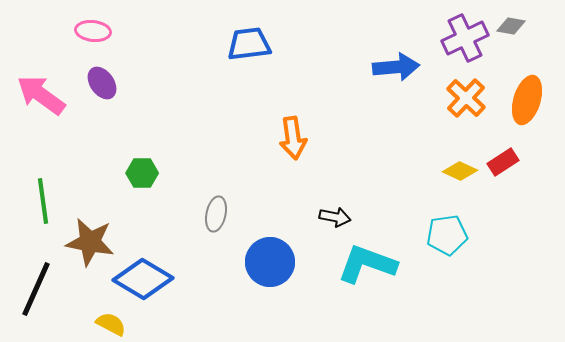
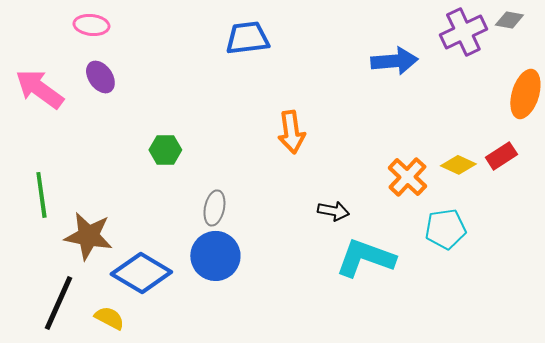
orange cross: (466, 98) -> (407, 177), moved
green hexagon: (142, 173) -> (165, 150), moved
blue circle: (270, 262) -> (215, 256), moved
black line: (36, 289) -> (58, 303), moved

